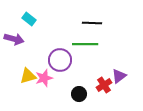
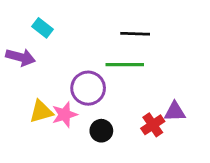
purple triangle: (119, 76) -> (175, 112), turned 35
black circle: (79, 94) -> (101, 131), moved

